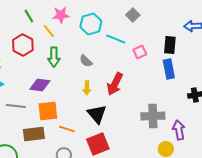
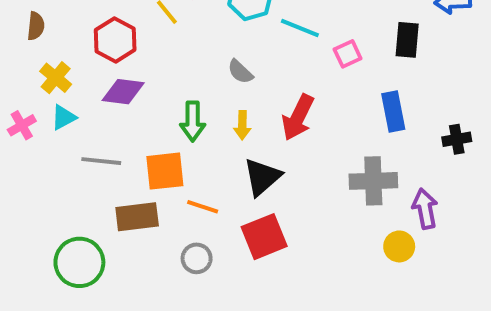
green arrow: (54, 57) -> (193, 121), moved
blue rectangle: (169, 69) -> (393, 111), moved
purple diamond: (40, 85) -> (123, 92), moved
black triangle: (97, 114) -> (262, 177), turned 30

